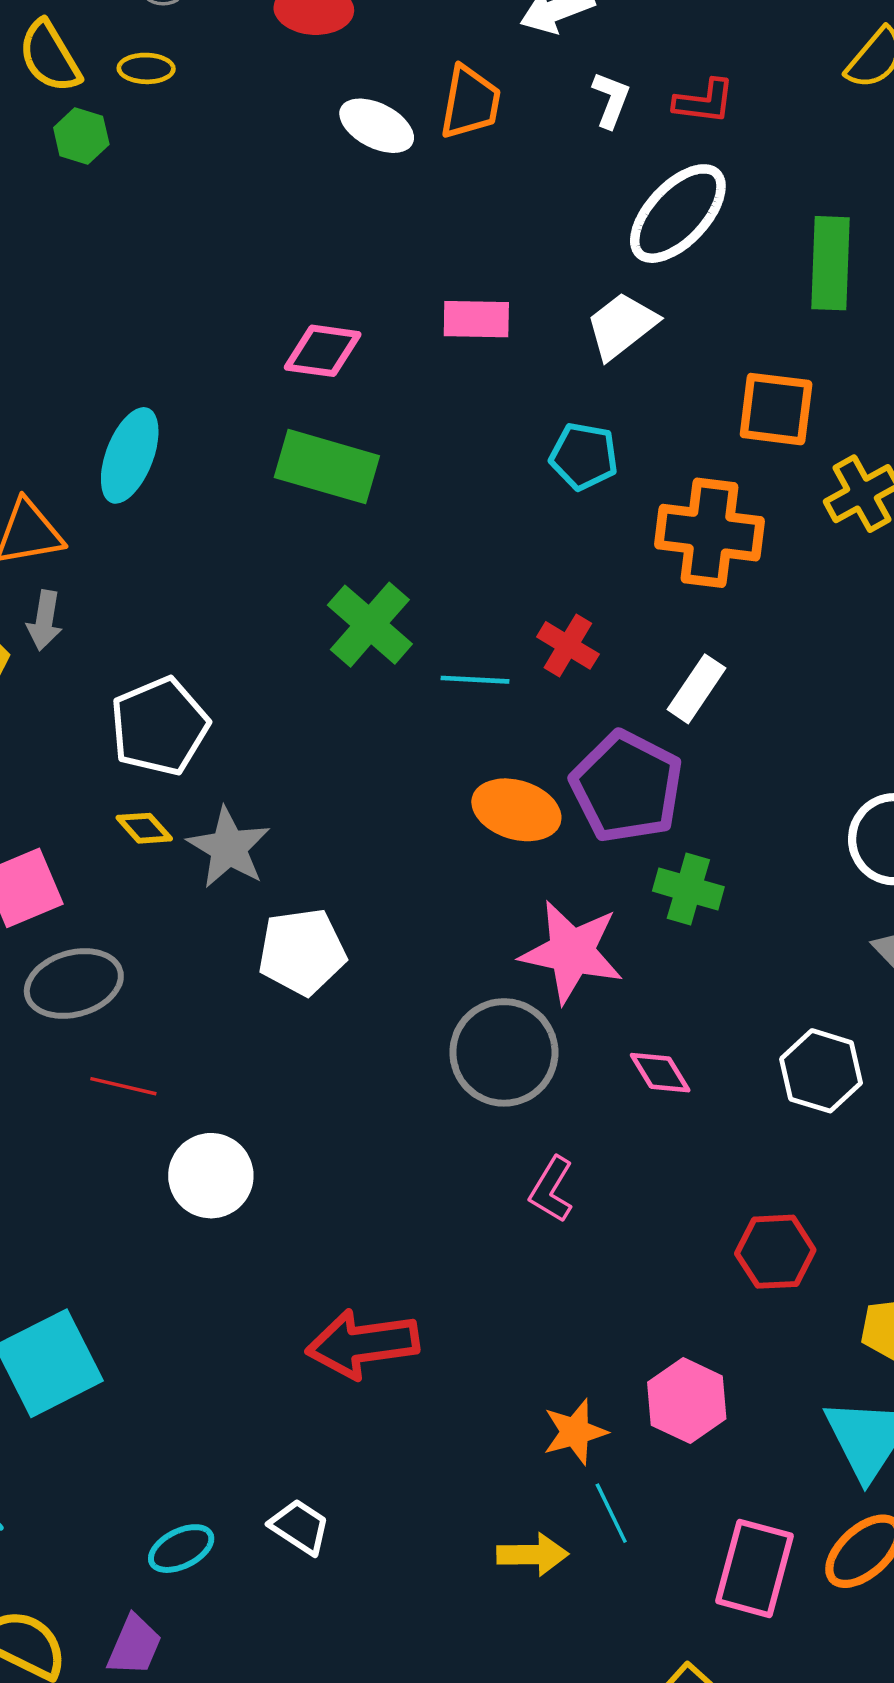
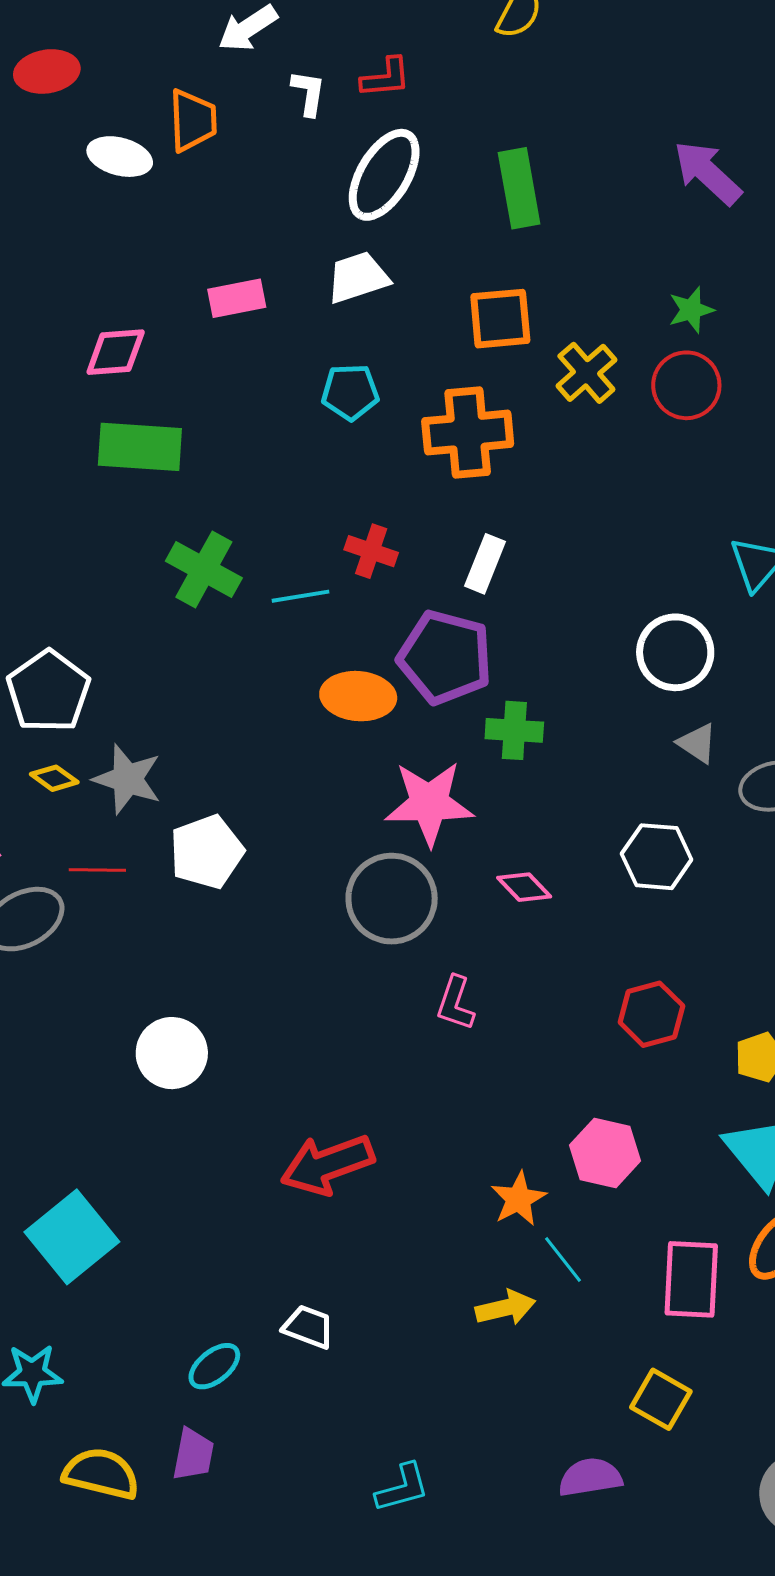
white trapezoid: (622, 326) -> (358, 277), turned 32
red line: (123, 1086) -> (97, 870), moved

